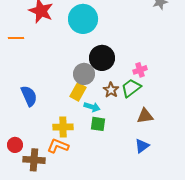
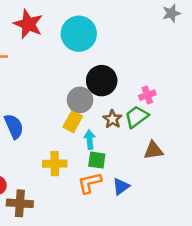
cyan arrow: (92, 107) -> (90, 140), turned -112
orange L-shape: (58, 146) -> (90, 183), moved, turned -35
blue triangle: (142, 146) -> (121, 186), moved

